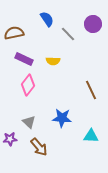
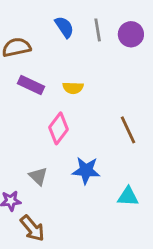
gray line: (68, 34) -> (98, 30), moved, turned 35
pink diamond: (28, 85) -> (59, 128), moved
brown arrow: (39, 147) -> (32, 228), moved

